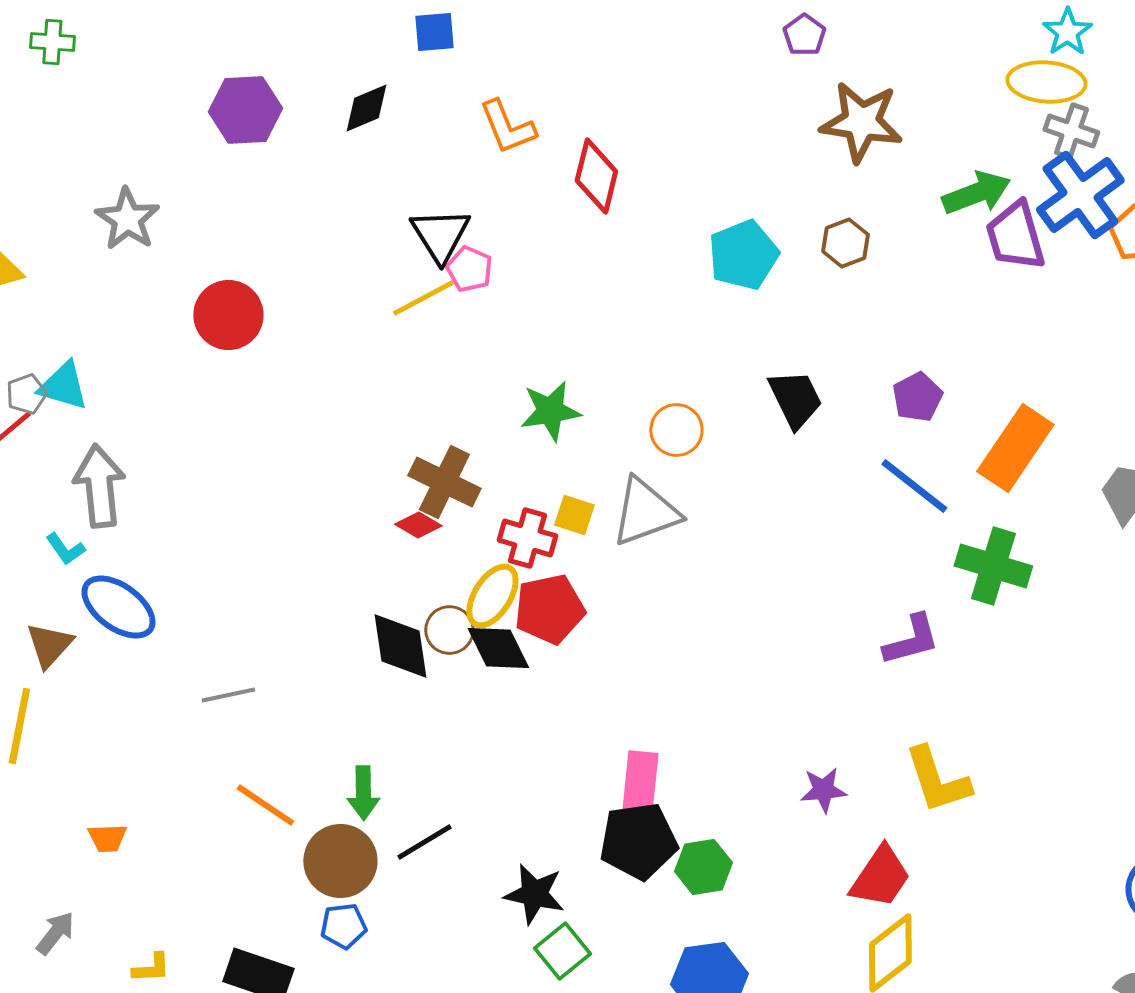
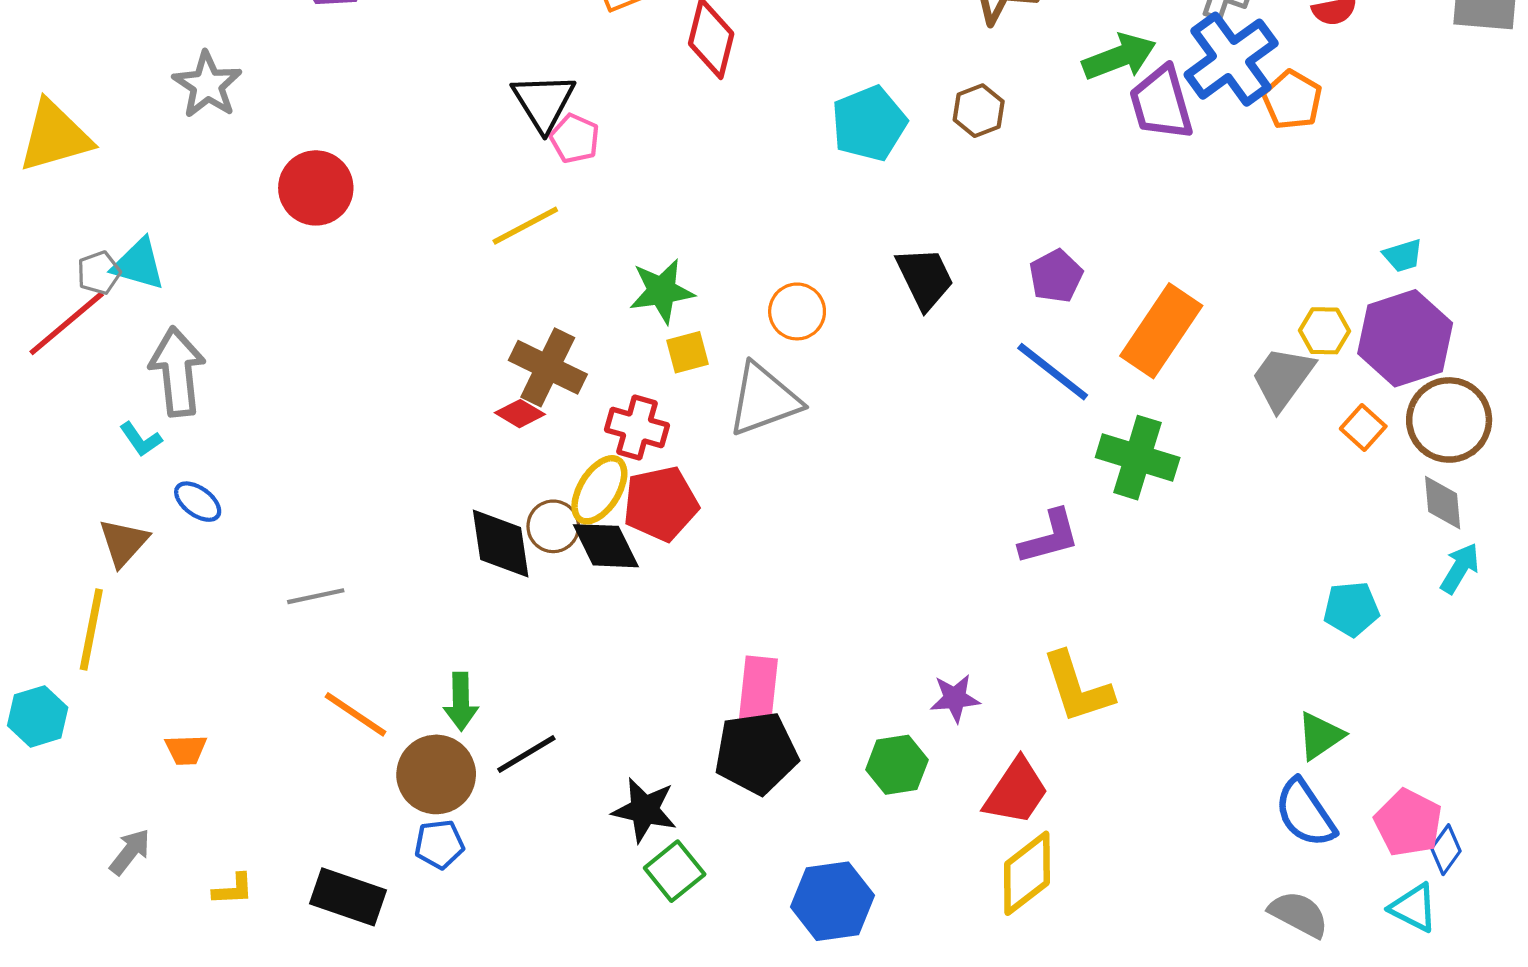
yellow line: (423, 298) -> (525, 226), moved
yellow square: (574, 515) -> (687, 352), moved, turned -33
blue ellipse: (118, 607) -> (198, 502), size x0.6
green hexagon: (703, 867) -> (897, 765), moved

